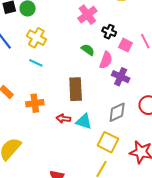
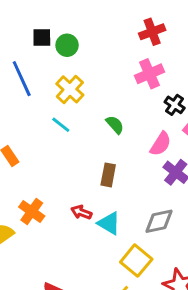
green semicircle: (88, 50) -> (115, 125), moved
brown rectangle: (76, 89) -> (108, 175), size x0.7
orange cross: (35, 103) -> (32, 212), moved, turned 30

